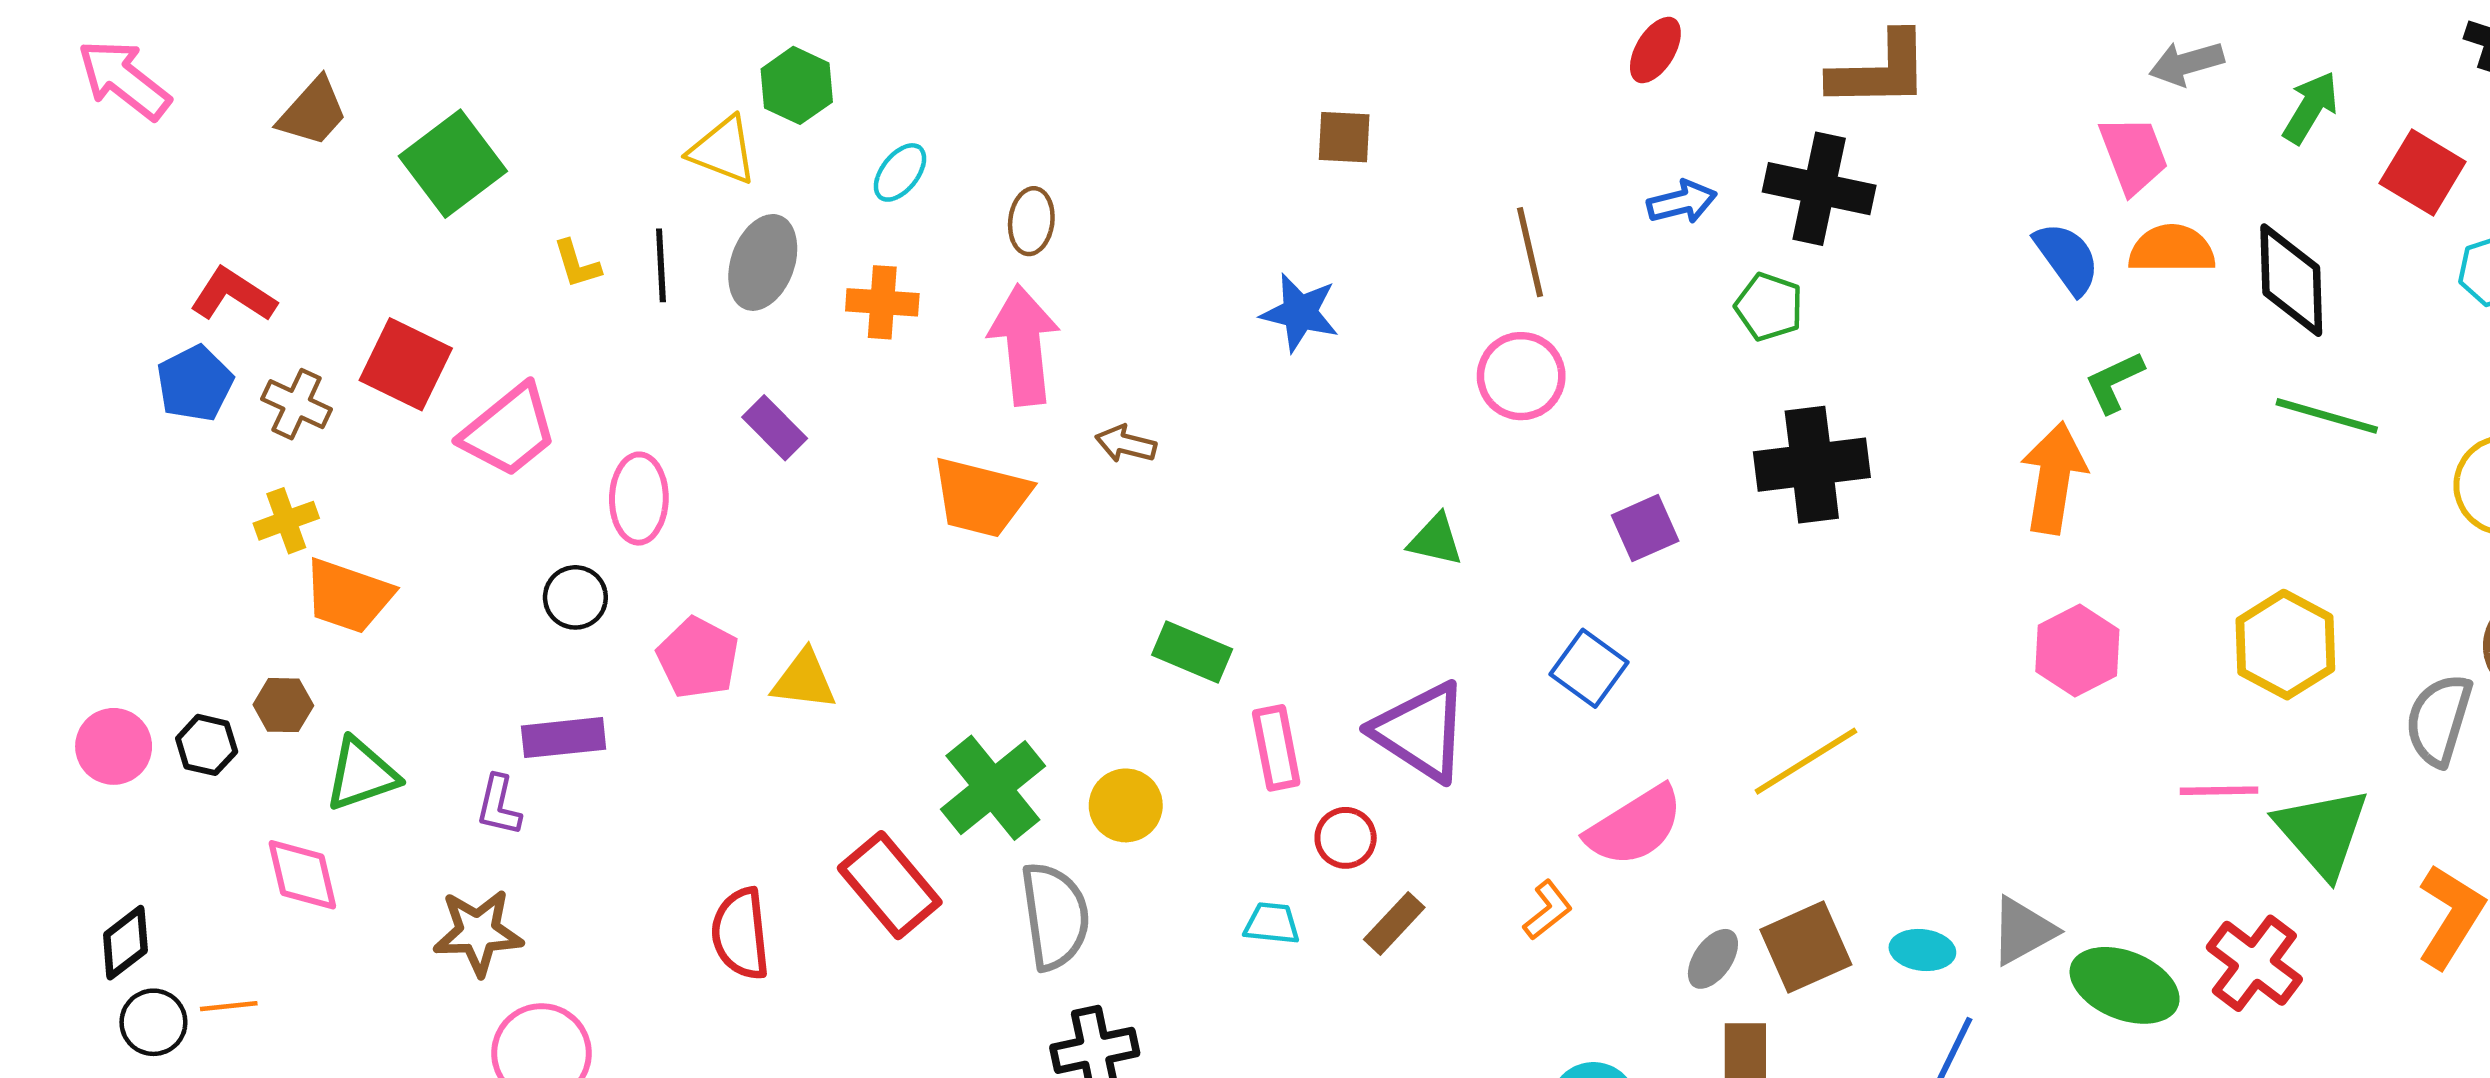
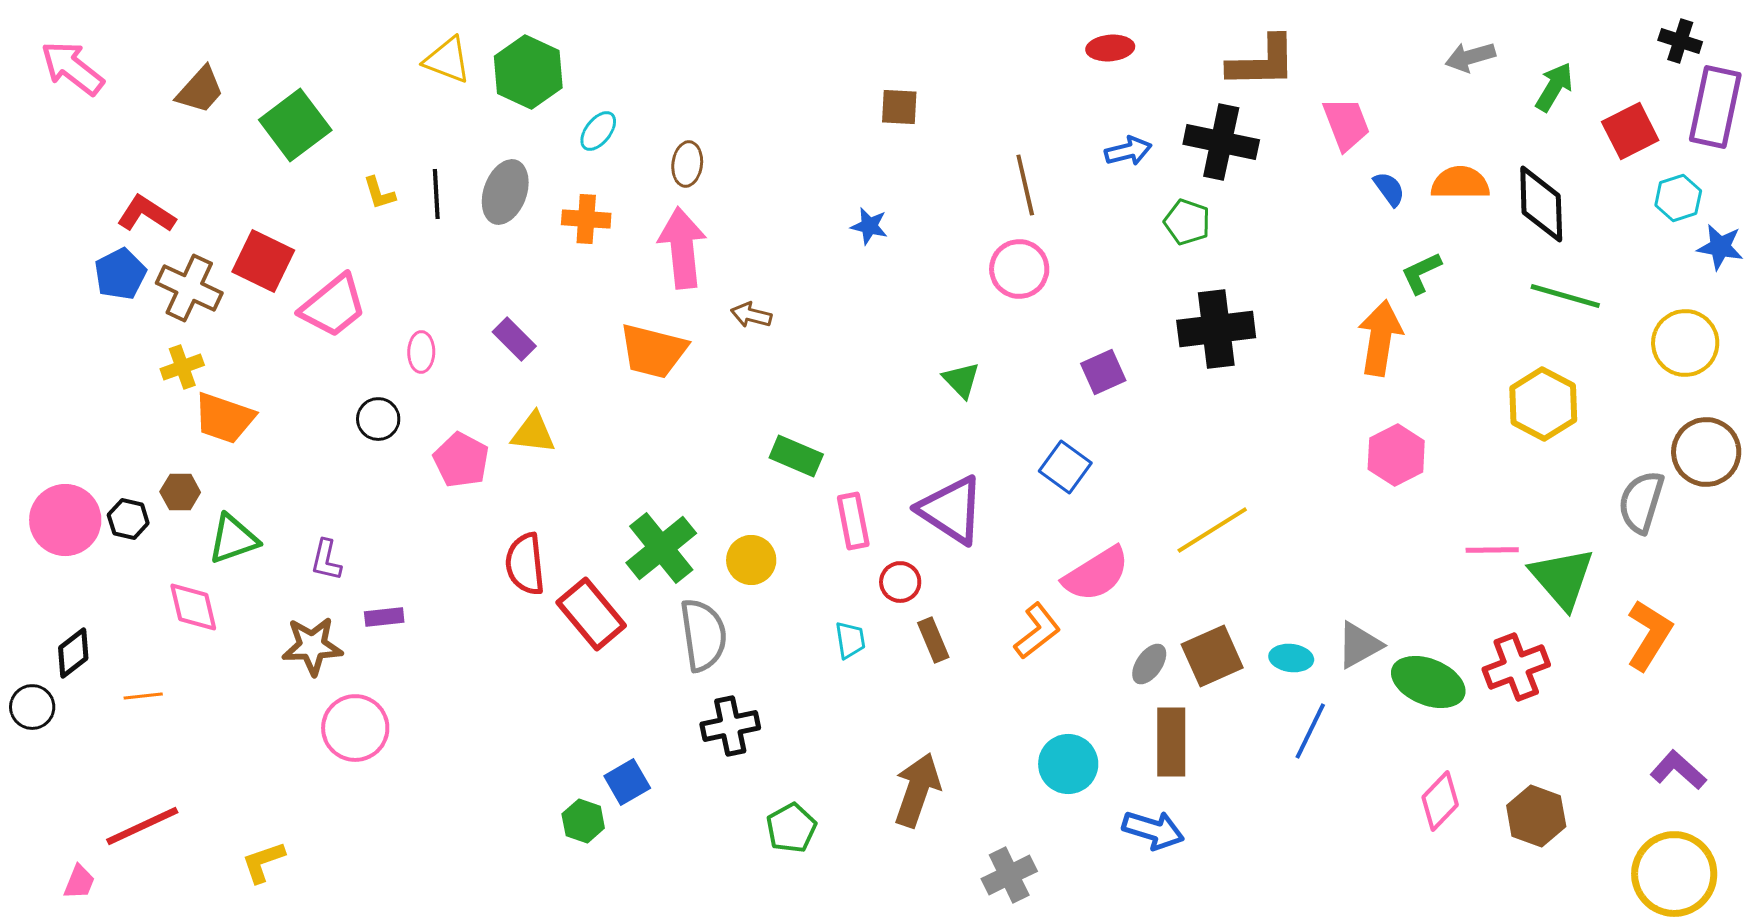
red ellipse: (1655, 50) -> (1110, 48), turned 54
green hexagon: (797, 85) -> (528, 72), size x1.4
yellow triangle: (723, 150) -> (447, 60), moved
pink trapezoid: (2133, 155) -> (1346, 124), moved
red square: (2423, 172) -> (1630, 131), turned 32
blue semicircle: (2067, 258) -> (1389, 189), size x0.7
blue star: (1300, 313) -> (869, 226), size x0.7
brown cross: (297, 404) -> (189, 288), size x1.4
purple rectangle: (775, 428) -> (514, 339), moved
pink ellipse: (639, 499) -> (421, 352), size x0.7
green triangle: (1436, 540) -> (961, 380), turned 33
yellow hexagon: (2285, 645) -> (1543, 404), moved
yellow triangle: (804, 680) -> (533, 433), moved
purple rectangle: (564, 738) -> (384, 617), moved, size x0.7
pink circle: (114, 746) -> (65, 520), size x1.4
orange L-shape: (1548, 910) -> (1037, 631), size x1.4
cyan trapezoid: (1272, 923) -> (850, 640), turned 75
brown rectangle: (1394, 923) -> (933, 640), turned -66
red semicircle: (741, 934) -> (525, 564), moved
red cross: (2254, 963) -> (1516, 667), turned 32
black circle: (153, 1022) -> (32, 707), moved

